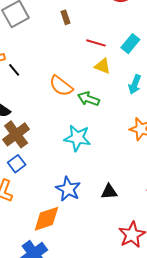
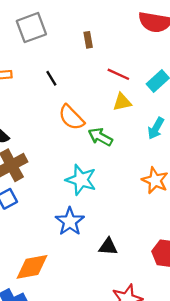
yellow triangle: (103, 66) -> (122, 102), turned -42
black line: (14, 70) -> (51, 78), moved
blue star: (68, 189) -> (70, 221), moved

